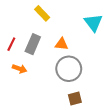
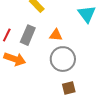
orange arrow: (19, 69) -> (15, 59), size x1.5

